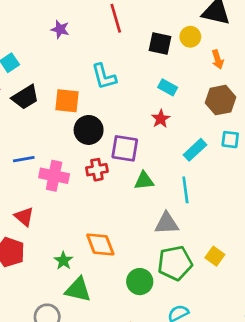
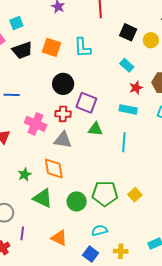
yellow circle: (190, 37) -> (151, 40), moved
orange square: (67, 101) -> (51, 47), moved
red star: (161, 119) -> (136, 88), moved
cyan rectangle: (195, 150) -> (128, 109), moved, turned 42
pink cross: (54, 176) -> (36, 124), moved
gray triangle: (167, 223) -> (63, 140), moved
green triangle: (78, 290) -> (43, 198), moved

